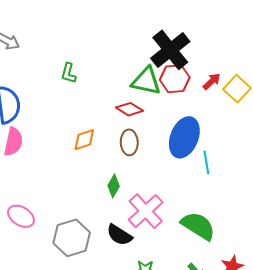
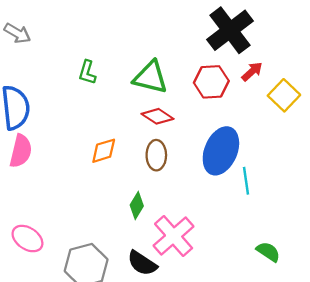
black cross: (170, 50) -> (230, 30), moved
green triangle: (146, 81) -> (150, 77), moved
red arrow: (212, 81) -> (252, 72), moved
green semicircle: (198, 226) -> (268, 252), moved, size x0.6

